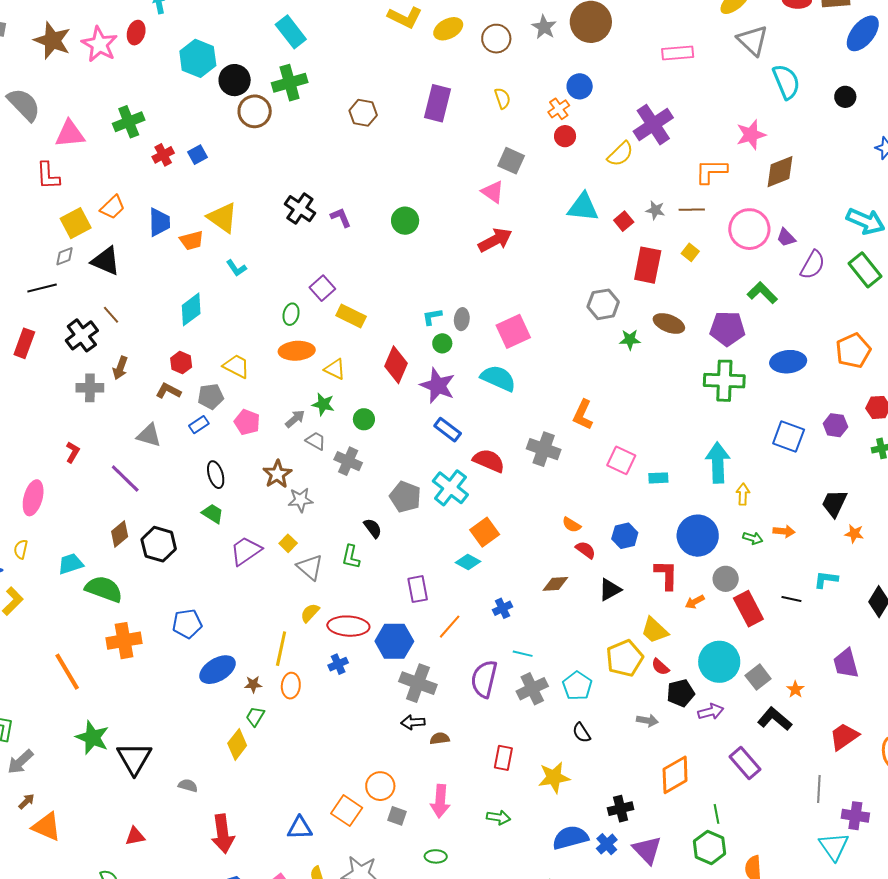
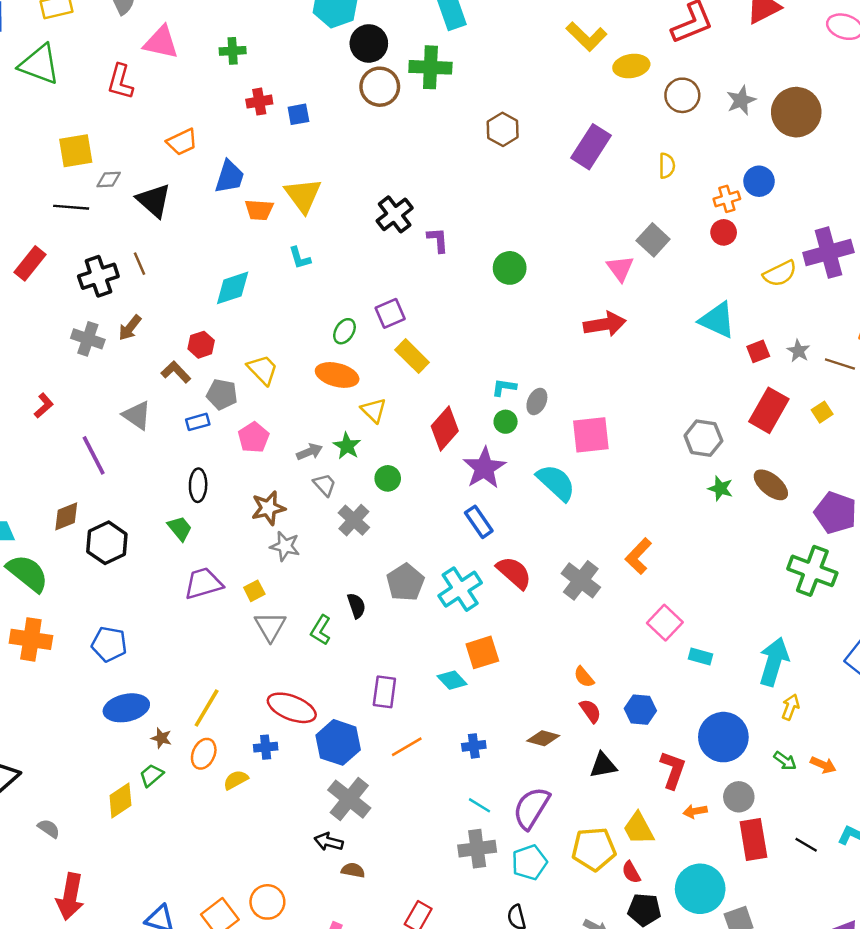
green cross: (129, 122) -> (233, 51), size x0.7
yellow square: (76, 223) -> (76, 151), moved
yellow semicircle: (310, 613) -> (236, 780), moved
purple semicircle: (484, 679) -> (531, 808), moved

